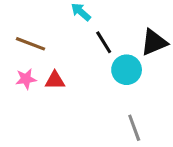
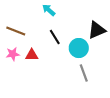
black line: (104, 42) -> (55, 37), moved
gray line: (134, 128) -> (84, 73), moved

